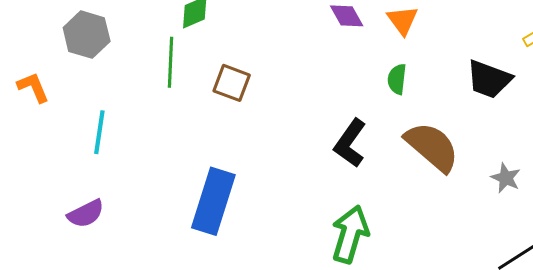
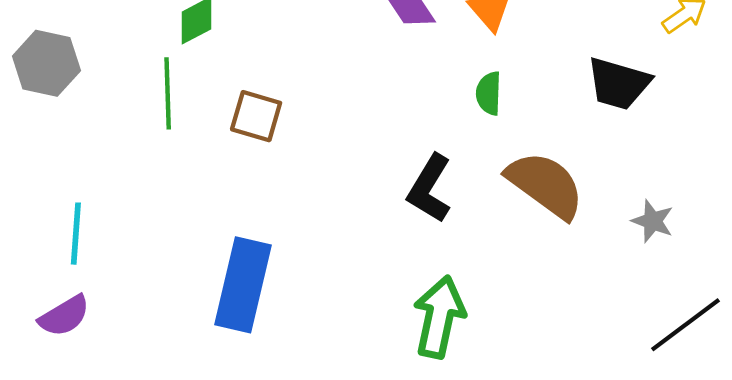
cyan line: (99, 132) -> (76, 234), moved

